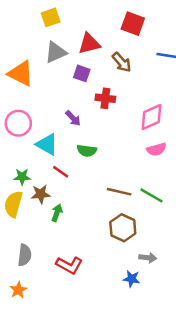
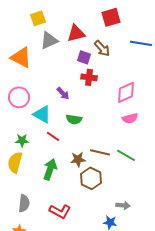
yellow square: (51, 17) -> (38, 18), moved
red square: (133, 24) -> (111, 17), turned -36
purple square: (82, 73) -> (84, 57), moved
brown star: (41, 194) -> (78, 159), moved
green arrow: (57, 213) -> (50, 169), size x1.5
brown hexagon: (123, 228) -> (91, 178), moved

